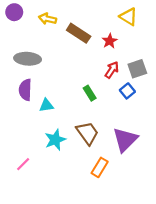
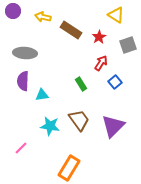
gray square: (137, 69) -> (128, 45), moved
cyan star: (55, 140) -> (50, 126), turned 30
orange rectangle: (100, 167) -> (69, 168), moved, size x1.4

